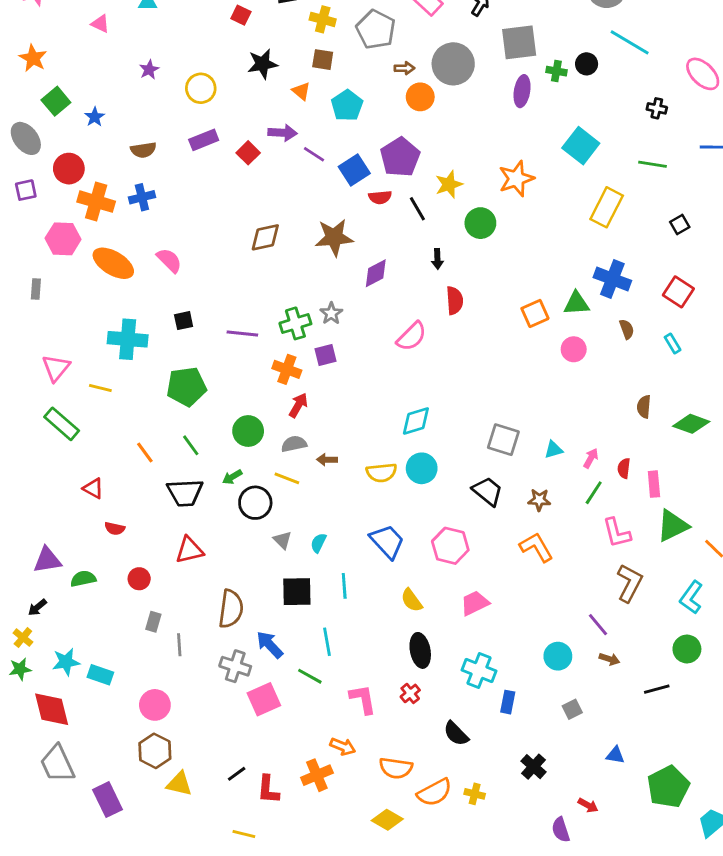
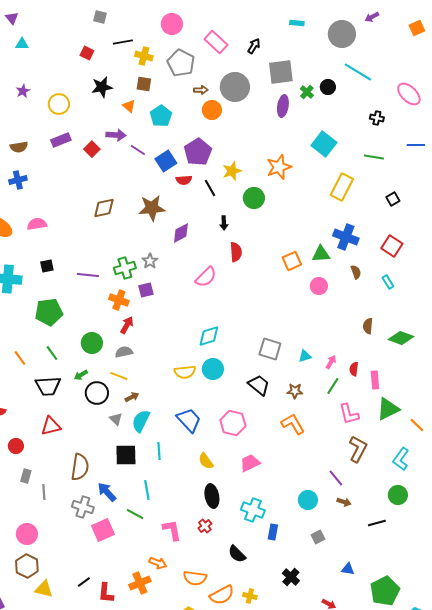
green cross: (556, 71) -> (307, 92), turned 32
pink semicircle: (169, 260) -> (37, 224), turned -54
brown arrow: (327, 460) -> (132, 397), moved, turned 152
cyan semicircle: (318, 543) -> (141, 421), size x1.6

